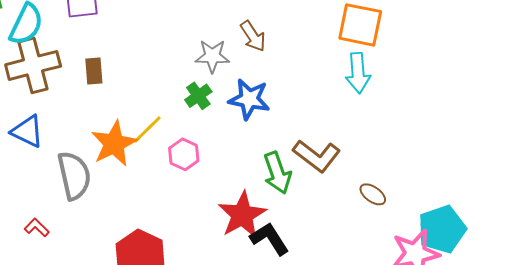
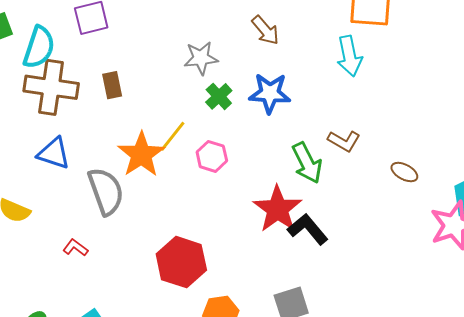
gray star: (212, 56) -> (201, 58), moved
brown cross: (33, 65) -> (51, 87), turned 30
cyan arrow: (358, 73) -> (349, 56), moved
brown L-shape: (317, 156) -> (344, 141), size x0.7

